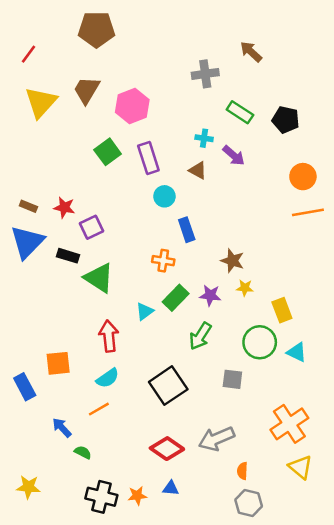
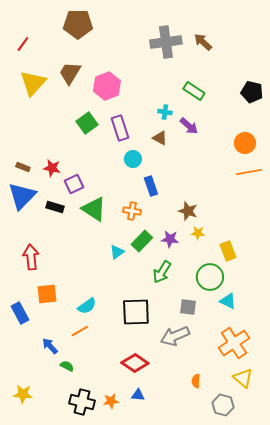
gray cross: (205, 74) -> (166, 42), moved, size x1.4
black pentagon: (286, 120) -> (252, 92), moved
green triangle: (99, 278) -> (94, 209), moved
red arrow: (109, 336) -> (31, 257), moved
cyan triangle: (297, 352) -> (228, 301), moved
black square: (168, 386) -> (136, 312), turned 32
gray arrow: (216, 439) -> (175, 336), moved
gray hexagon: (249, 503) -> (223, 405), moved

